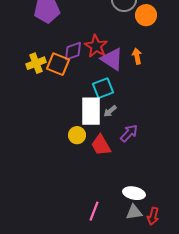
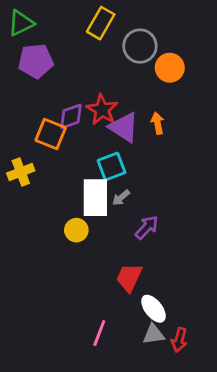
yellow cross: (36, 63) -> (21, 172), moved
red trapezoid: (101, 145) -> (129, 278), moved, turned 55
white ellipse: (134, 193) -> (154, 309), turned 40

